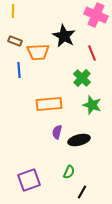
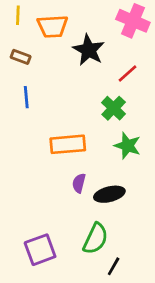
orange trapezoid: (38, 52) -> (53, 26), moved
red line: (92, 53) -> (127, 74), turned 70
green semicircle: (69, 172) -> (96, 239), size x1.6

